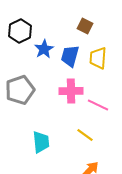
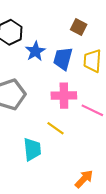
yellow line: (85, 135) -> (55, 128), moved

